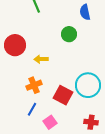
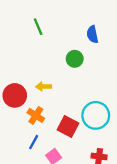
red circle: (15, 45) -> (15, 95), moved
orange cross: (34, 85) -> (36, 115), turned -35

